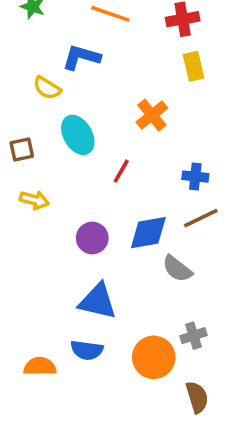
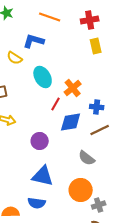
orange cross: (152, 115) -> (73, 88), moved
cyan ellipse: (78, 135) -> (43, 77), moved
blue diamond: (148, 233) -> (71, 122), moved
gray cross: (193, 336) -> (99, 205), moved
orange circle: (154, 357) -> (81, 190), moved

